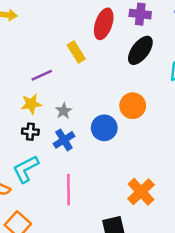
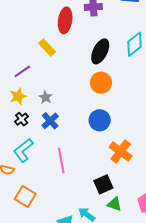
black ellipse: (140, 50) -> (100, 51), moved
blue circle: (104, 128) -> (100, 120), moved
black cross: (30, 132) -> (22, 119), turned -32

